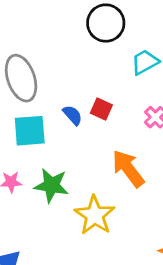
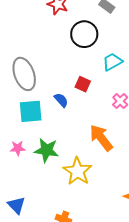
red square: (101, 109) -> (83, 84), moved

